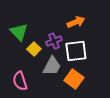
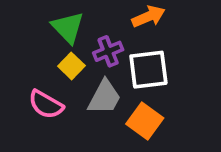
green triangle: (19, 32) -> (68, 27), moved
pink semicircle: (20, 81) -> (46, 104), moved, turned -42

